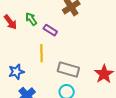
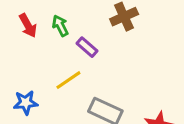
yellow line: (42, 53) -> (68, 80), turned 48

